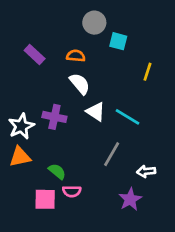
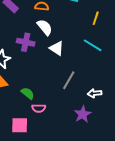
purple cross: (54, 117) -> (26, 42), moved
cyan line: (128, 117) -> (93, 45), moved
pink square: (45, 199) -> (20, 125), moved

